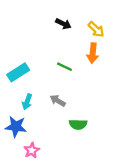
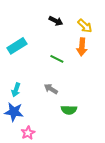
cyan rectangle: (18, 72) -> (17, 46), moved
cyan arrow: (27, 102) -> (16, 90), moved

